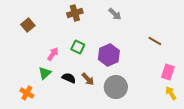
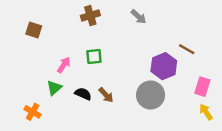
brown square: (28, 25) -> (34, 30), turned -32
green square: (78, 47) -> (94, 56), turned -32
purple hexagon: (109, 55) -> (164, 66), moved
gray circle: (116, 87) -> (151, 95), moved

